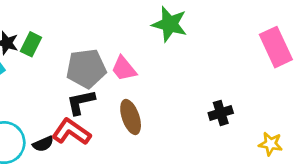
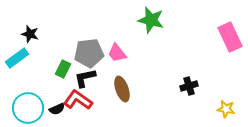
green rectangle: (31, 44) -> (63, 69), moved

